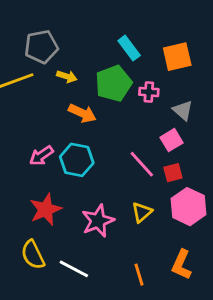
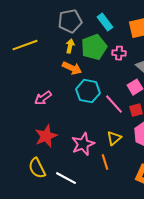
gray pentagon: (41, 47) -> (70, 21), moved
yellow arrow: (67, 76) -> (70, 46), moved, turned -96
cyan hexagon: (77, 160) -> (88, 91), moved
orange line: (139, 275) -> (105, 162), moved

